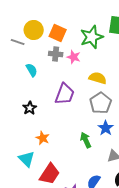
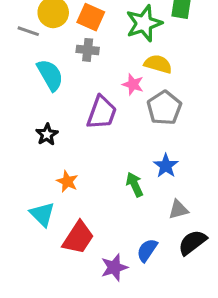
pink star: (74, 57) -> (133, 84), moved
cyan semicircle: (32, 70) -> (50, 75), size x1.5
yellow semicircle: (98, 78) -> (158, 64), moved
gray pentagon: (101, 103) -> (164, 108), moved

